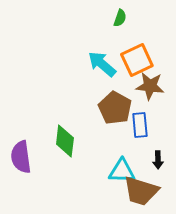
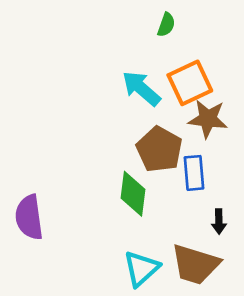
green diamond: (65, 141) -> (133, 194), moved
cyan triangle: (122, 171) -> (141, 269), moved, turned -44

